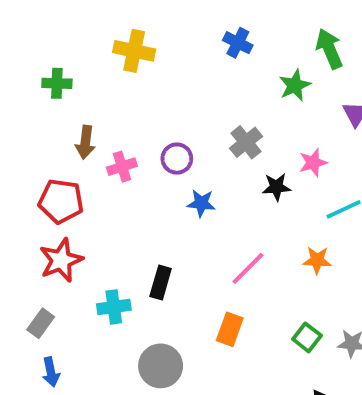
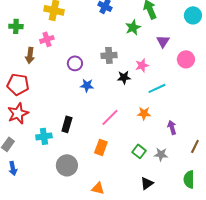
gray cross: (246, 142) -> (109, 55), turned 35
pink cross: (122, 167) -> (47, 39), moved

